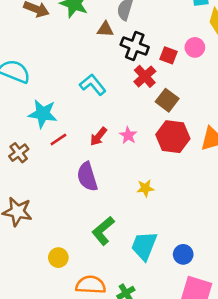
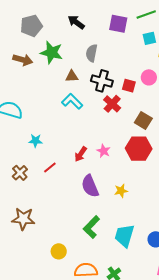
brown triangle: (105, 29) -> (72, 76), moved
cyan L-shape: (93, 85) -> (72, 101), moved
brown square: (167, 100) -> (143, 121), moved
cyan star: (43, 114) -> (36, 141), size x0.6
red line: (58, 139) -> (50, 167), moved
purple semicircle: (87, 177) -> (90, 186), moved

